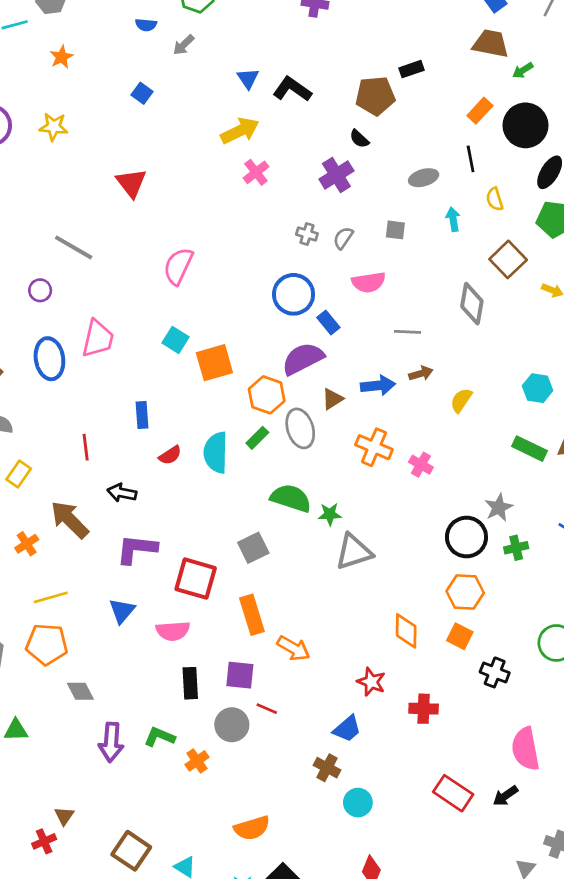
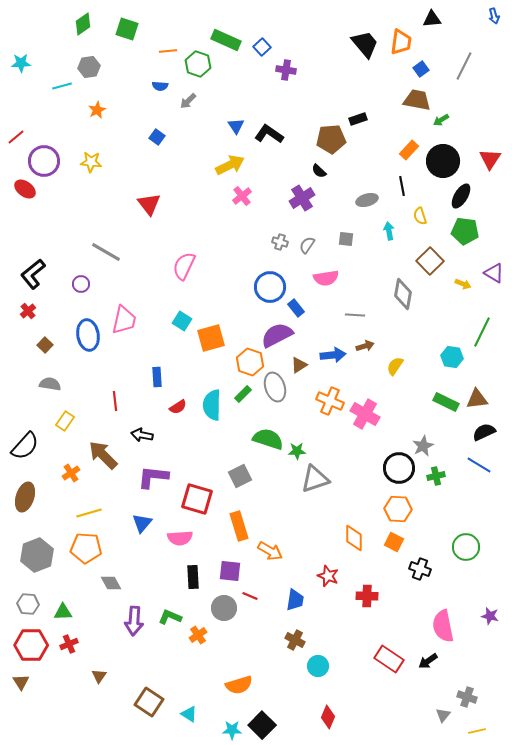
pink cross: (421, 465) -> (365, 414), size x1.6
blue trapezoid: (347, 729) -> (295, 600), moved, turned -40
red cross: (44, 841) -> (69, 644), moved

